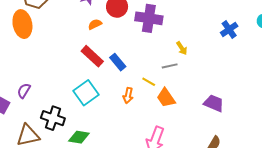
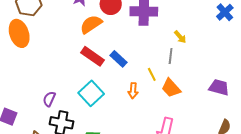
orange semicircle: (95, 24) -> (91, 24), size x1.6
gray line: (170, 66) -> (171, 56), turned -63
yellow line: (149, 82) -> (152, 74), turned 40
purple semicircle: (24, 91) -> (49, 99), moved

